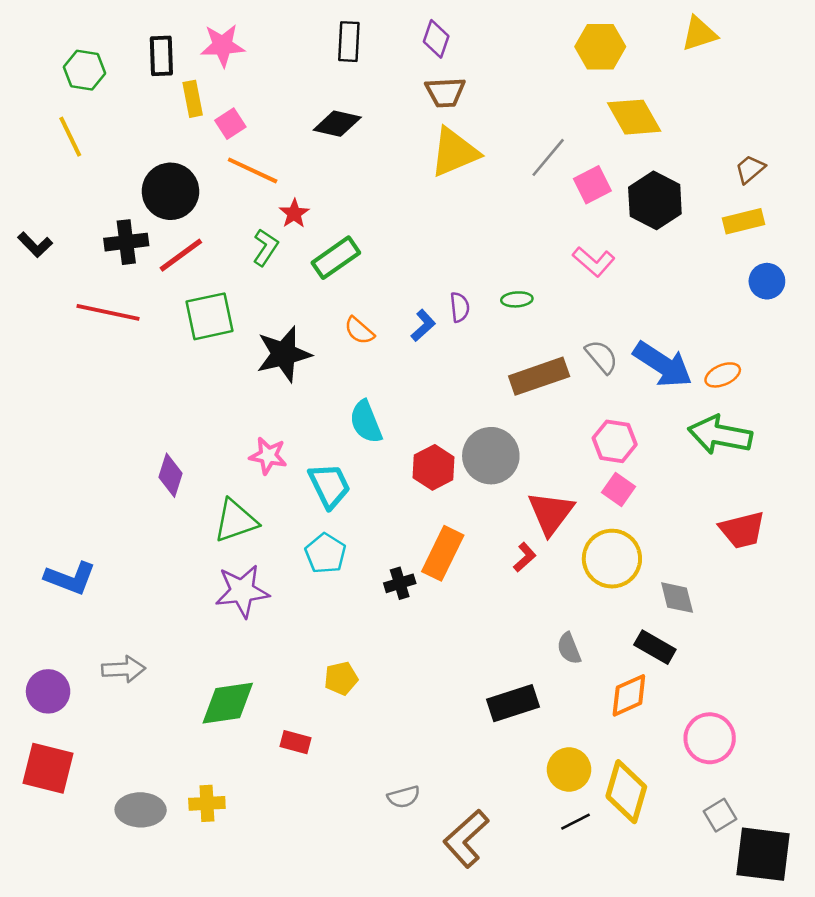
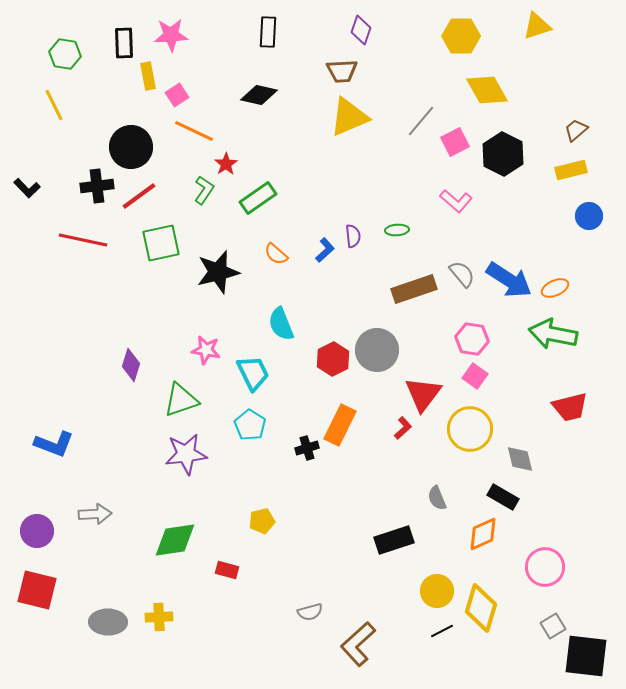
purple diamond: (436, 39) -> (361, 30), moved

